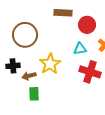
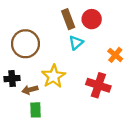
brown rectangle: (63, 13) -> (68, 19), turned 66
red circle: (87, 25) -> (92, 19), moved
cyan triangle: (80, 49) -> (76, 43), moved, turned -32

